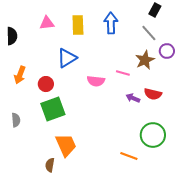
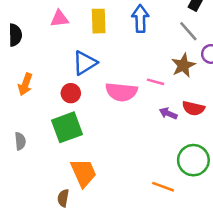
pink semicircle: (96, 81) -> (121, 92), size x1.4
red circle: (46, 84) -> (71, 93), moved

